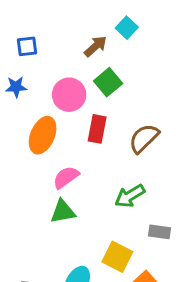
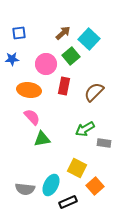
cyan square: (127, 28) -> (89, 39), moved, size x1.5
orange ellipse: (43, 135) -> (29, 90), turned 75
pink semicircle: (66, 177) -> (32, 117), moved, turned 84
gray rectangle: (159, 232) -> (104, 143), moved

